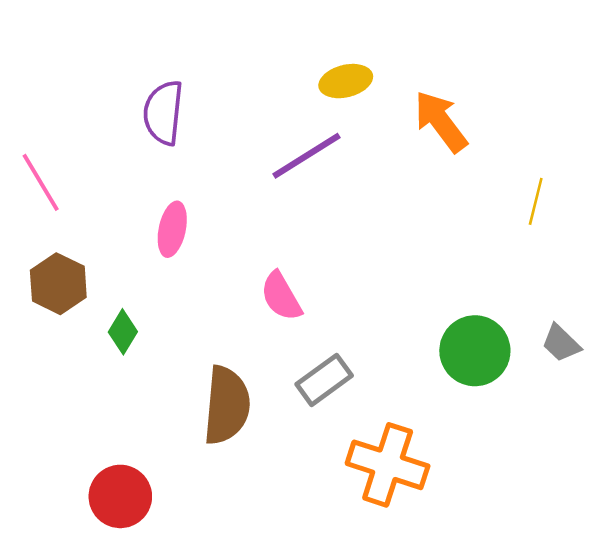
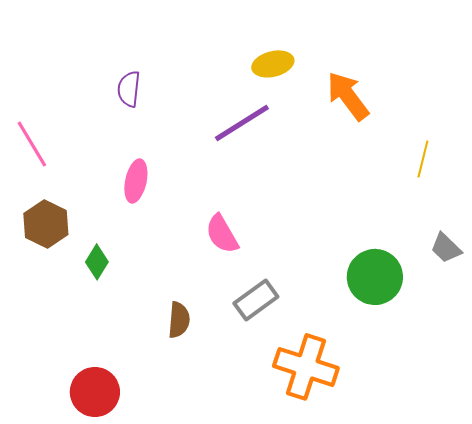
purple semicircle: (163, 113) -> (129, 89), size x0.7
gray trapezoid: (561, 343) -> (446, 248), moved
brown semicircle: (227, 405) -> (179, 320), size x0.6

